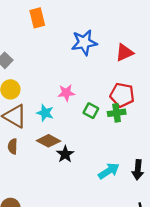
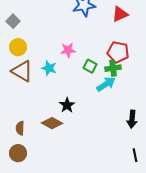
brown diamond: (48, 141) -> (52, 123), moved
brown semicircle: (13, 146) -> (20, 128), moved
cyan arrow: (109, 171) -> (106, 84), moved

